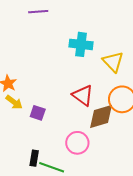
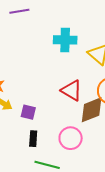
black rectangle: (34, 158) -> (33, 139), moved

